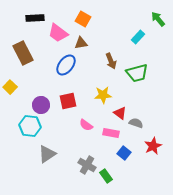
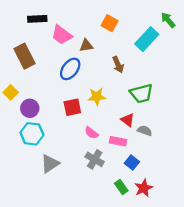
orange square: (83, 19) -> (110, 23), moved
cyan rectangle: (138, 37) -> (147, 39), size x1.6
green trapezoid: (137, 73) -> (141, 93), moved
yellow star: (103, 95) -> (97, 97), moved
purple circle: (41, 105) -> (30, 108), moved
red star: (153, 146) -> (144, 188), moved
gray cross: (87, 165) -> (95, 159), moved
green rectangle: (106, 176) -> (121, 187), moved

